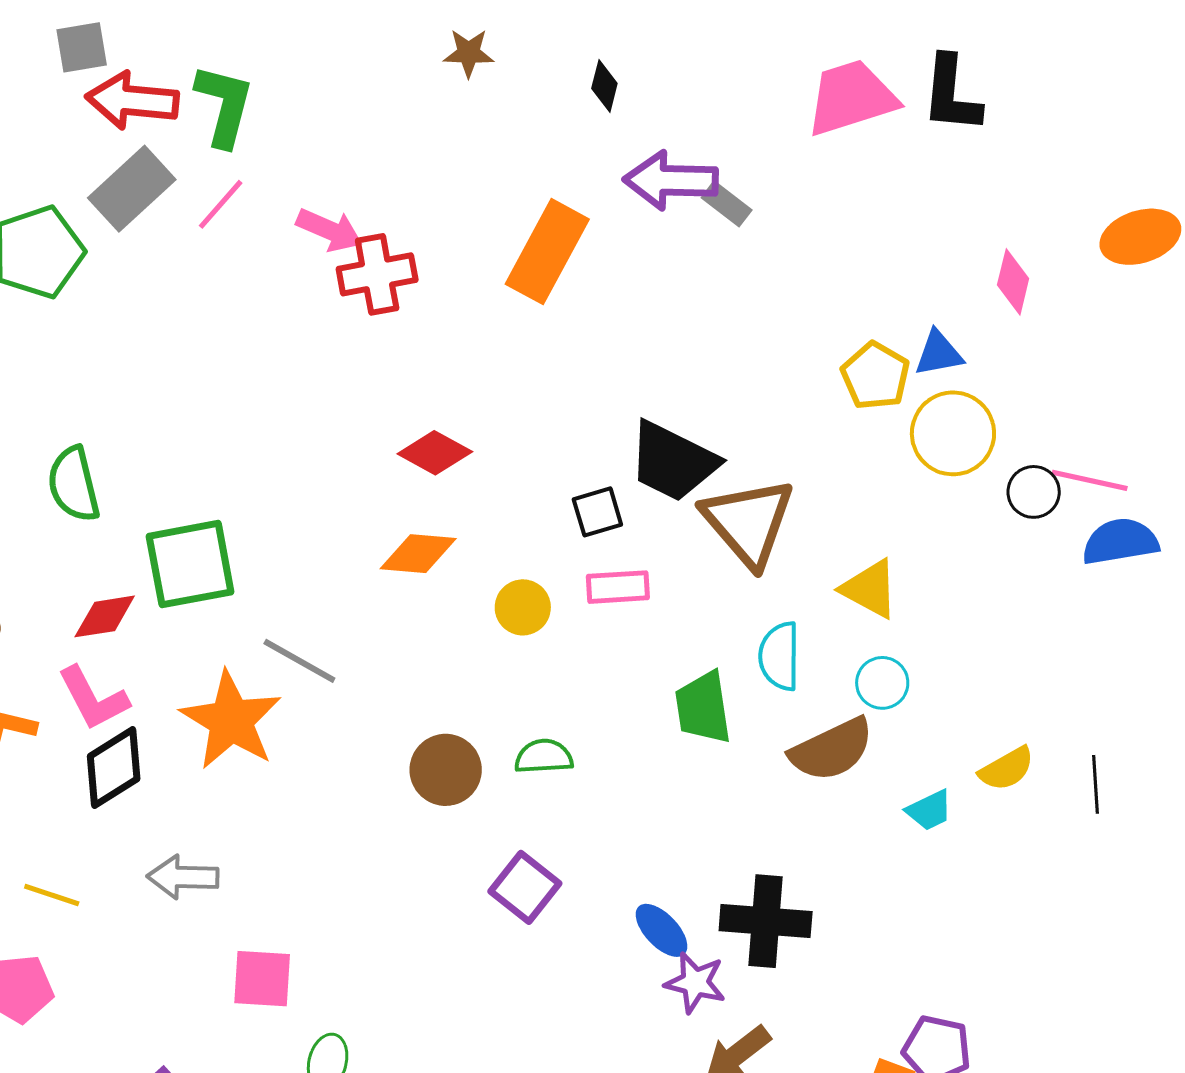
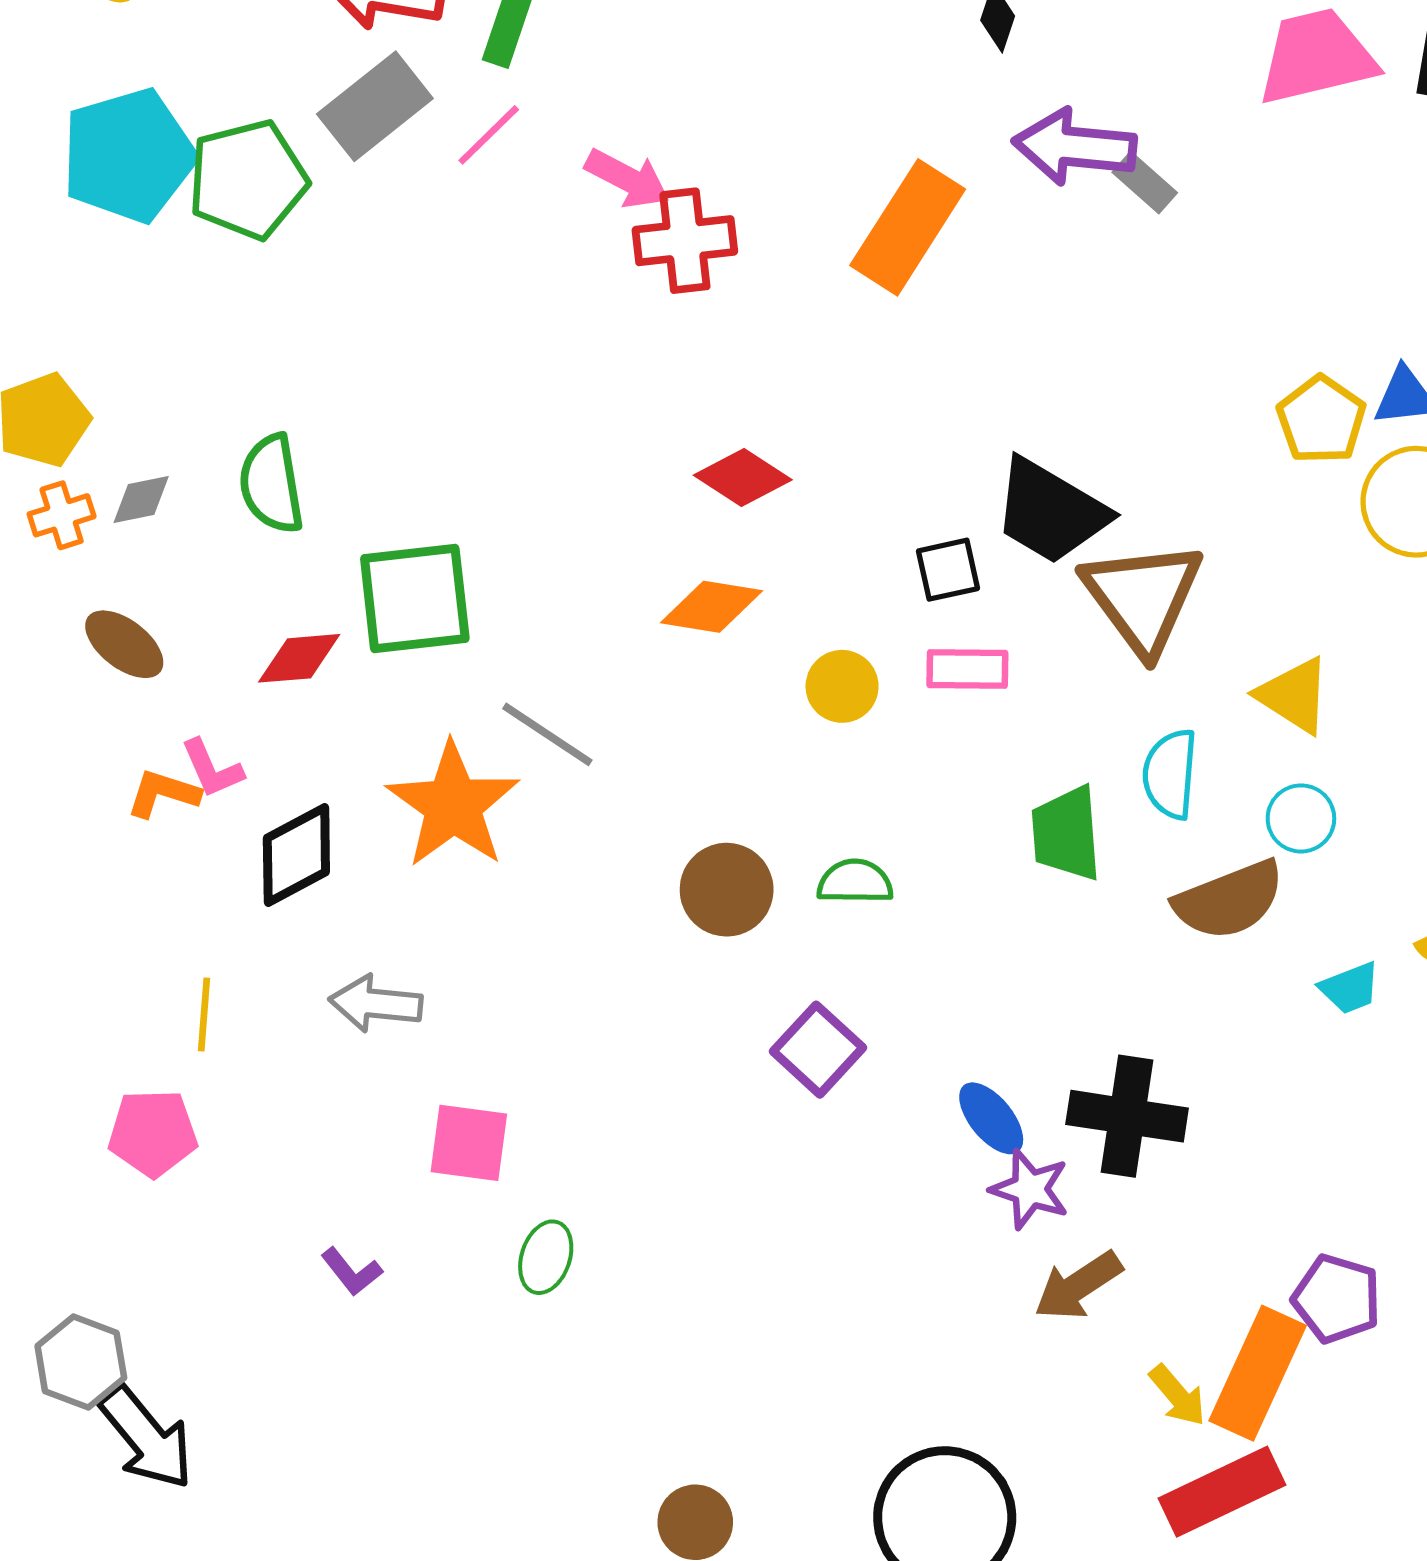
pink L-shape: (93, 698) -> (212, 769), moved, size x0.7
yellow line: (52, 895) -> (204, 1015), turned 72

